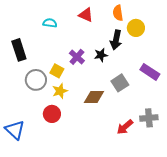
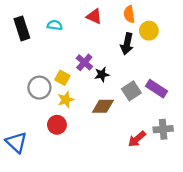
black rectangle: (19, 50) -> (22, 28), moved
black star: (101, 55) -> (102, 74), moved
purple rectangle: (150, 72) -> (157, 89), moved

